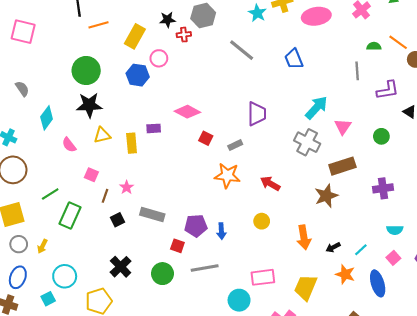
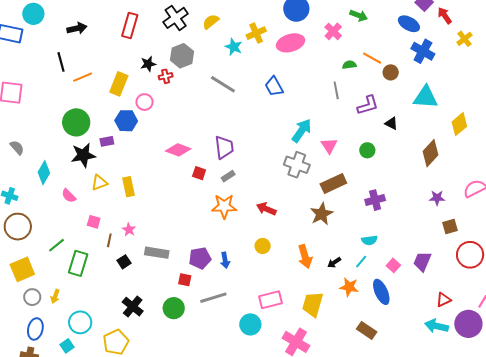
purple trapezoid: (257, 114) -> (224, 147), moved
purple rectangle: (154, 128) -> (107, 141), moved
cyan semicircle: (395, 230) -> (369, 240), moved

